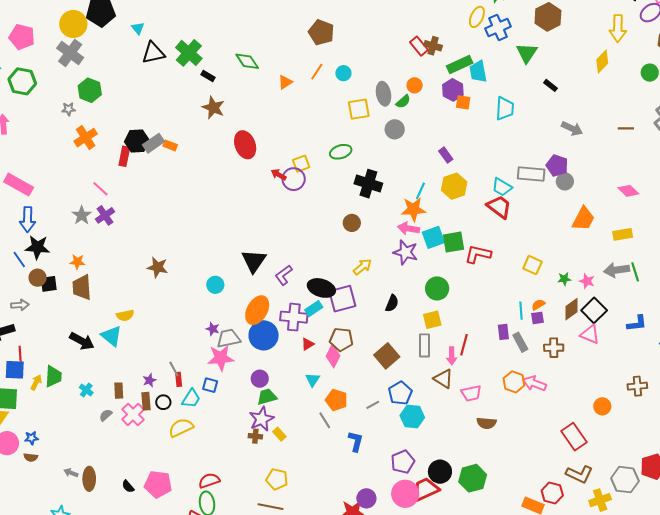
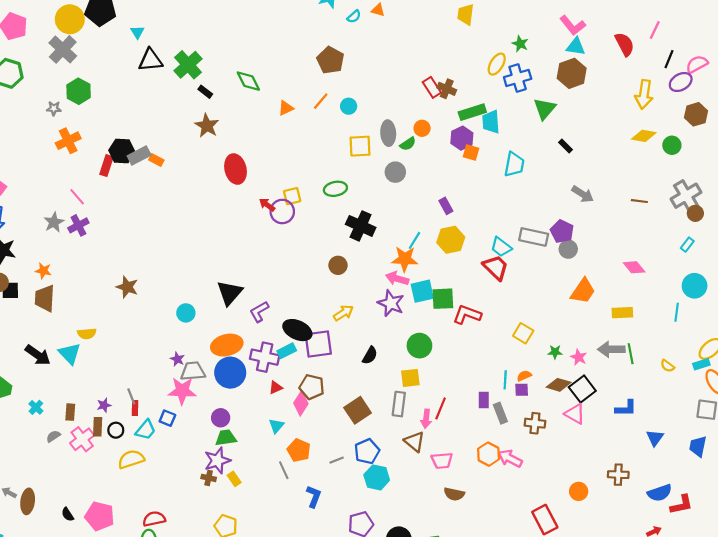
yellow diamond: (602, 61) -> (644, 136), moved, turned 50
brown diamond: (571, 309) -> (559, 385), turned 45
orange ellipse: (257, 310) -> (227, 345), turned 40

